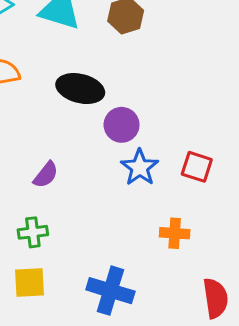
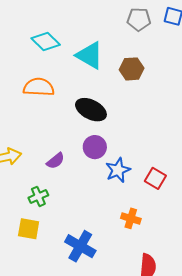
purple circle: (122, 125) -> (95, 147), moved
green cross: (33, 232) -> (38, 196), turned -30

